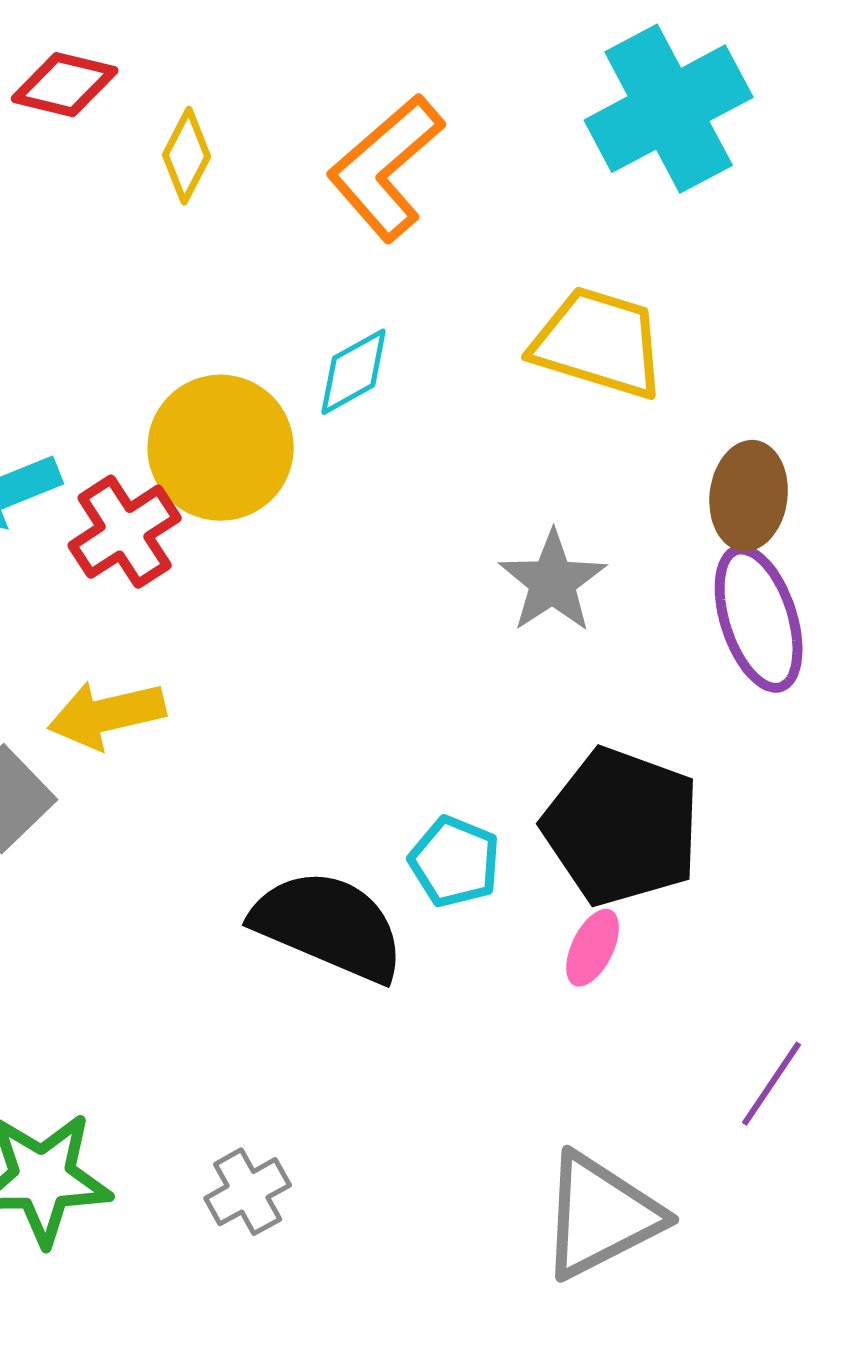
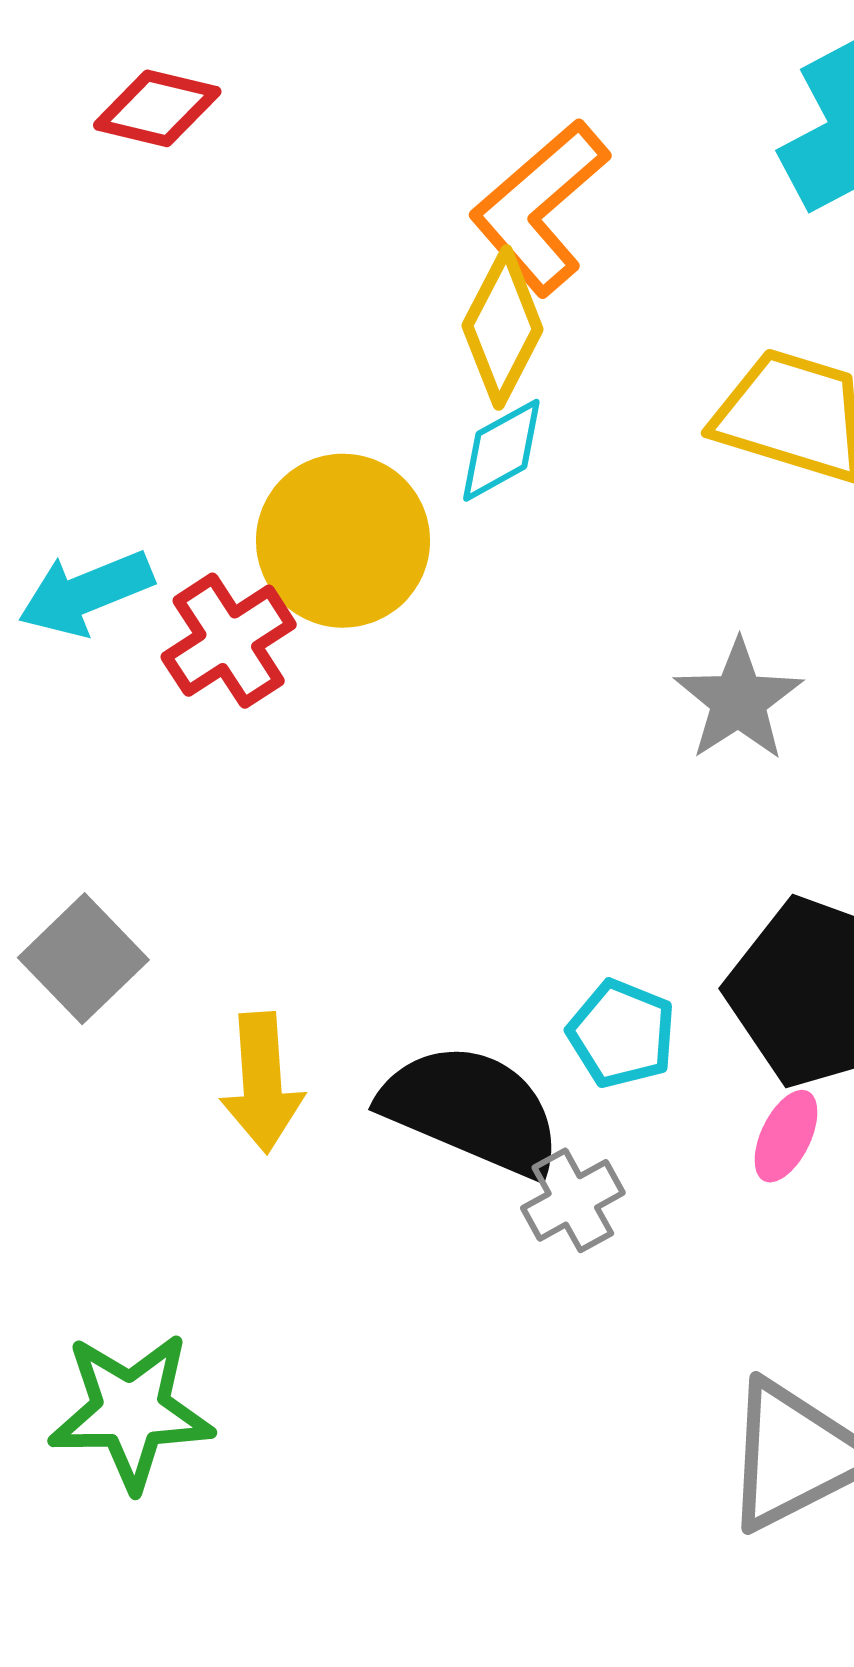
yellow diamond: (187, 156) -> (503, 327), moved, size x1.4
yellow arrow: (107, 715) -> (262, 1083), moved, turned -81
gray cross: (248, 1192) -> (573, 1200), moved

